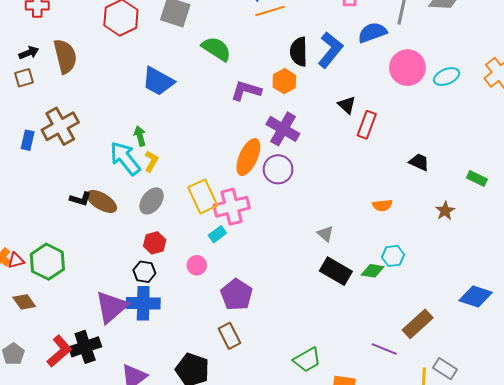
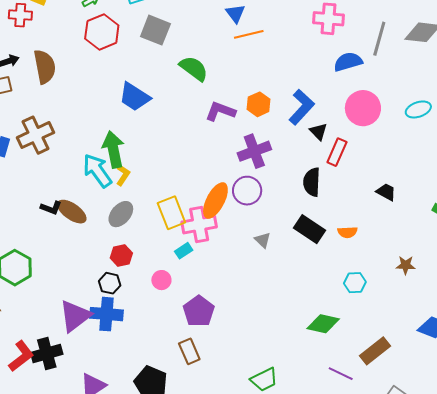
blue L-shape: (330, 50) -> (302, 107), moved
black semicircle: (299, 52) -> (312, 182), moved
pink circle: (407, 68) -> (363, 108), moved
purple cross: (283, 129) -> (254, 151), turned 36
green arrow: (140, 136) -> (113, 150), size x1.8
orange ellipse: (248, 157) -> (215, 200), moved
brown star: (445, 211) -> (406, 265), moved, turned 30
gray triangle: (325, 234) -> (263, 240), moved
black rectangle: (336, 271) -> (310, 229), moved
green diamond: (373, 271) -> (323, 324), moved, size x1.4

